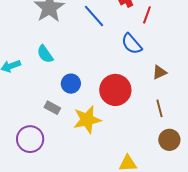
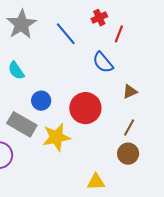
gray rectangle: (52, 108) -> (22, 124), size x1.8
brown line: (160, 108) -> (129, 128), turned 42
brown circle: (169, 140) -> (128, 154), moved

